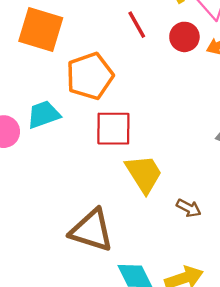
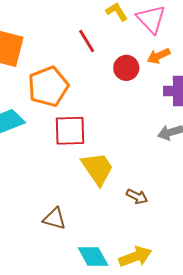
red circle: (184, 37) -> (126, 68), moved
brown triangle: (92, 230) -> (54, 219), size x0.6

